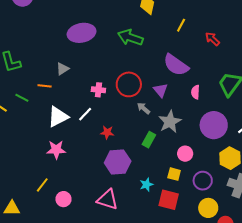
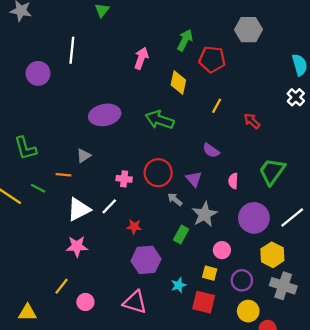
purple semicircle: (176, 65) -> (211, 151), size x0.6

